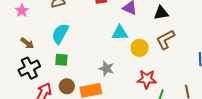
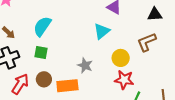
black triangle: (161, 13) -> (155, 14), moved
cyan triangle: (120, 33) -> (102, 31), turned -42
yellow circle: (140, 48) -> (121, 58), moved

